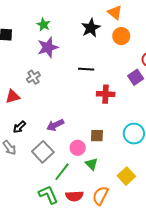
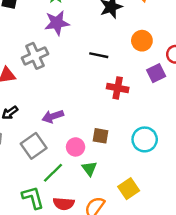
orange circle: (121, 36) -> (142, 41), moved
gray cross: (33, 77) -> (35, 56), size x1.5

